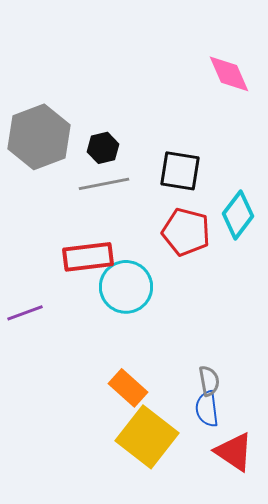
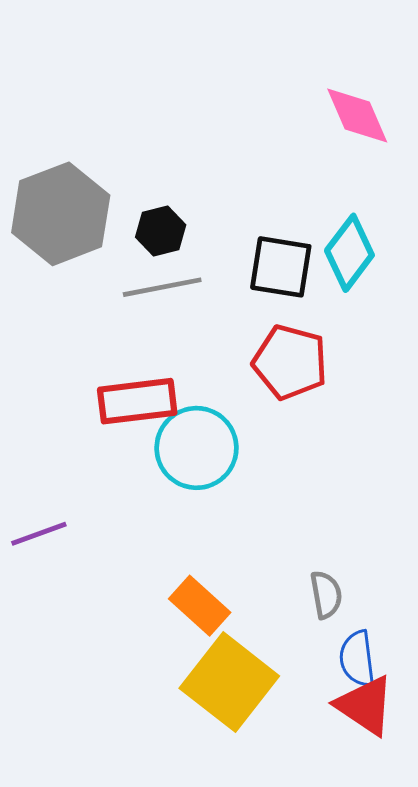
cyan diamond: (238, 215) -> (349, 253), moved
purple line: (25, 313) -> (39, 534), moved
blue semicircle: (207, 409) -> (357, 659), moved

